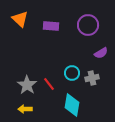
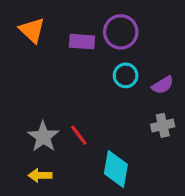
purple circle: (88, 25) -> (121, 32), moved
cyan circle: (72, 73) -> (126, 75), moved
gray cross: (92, 78) -> (163, 125), moved

